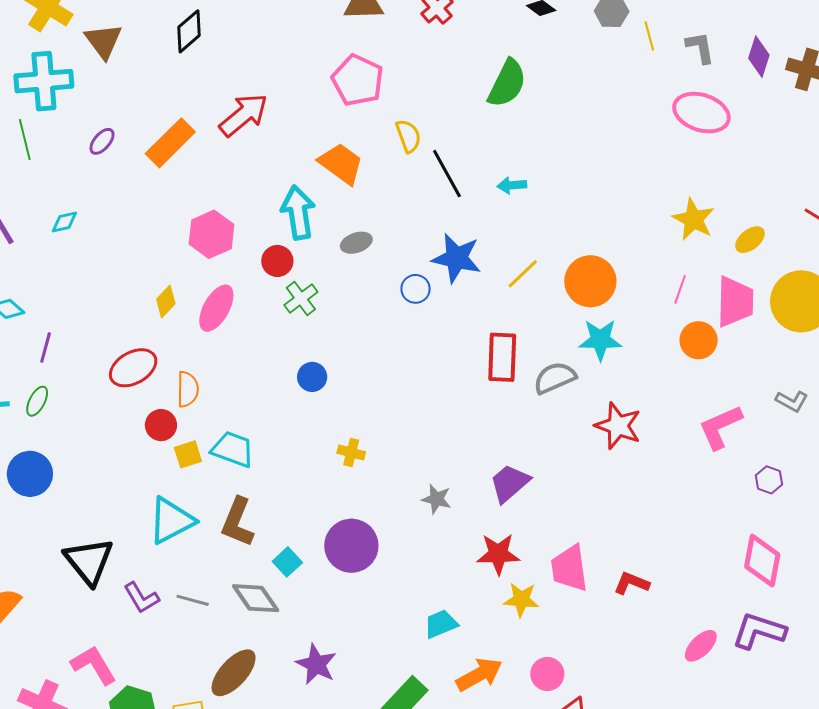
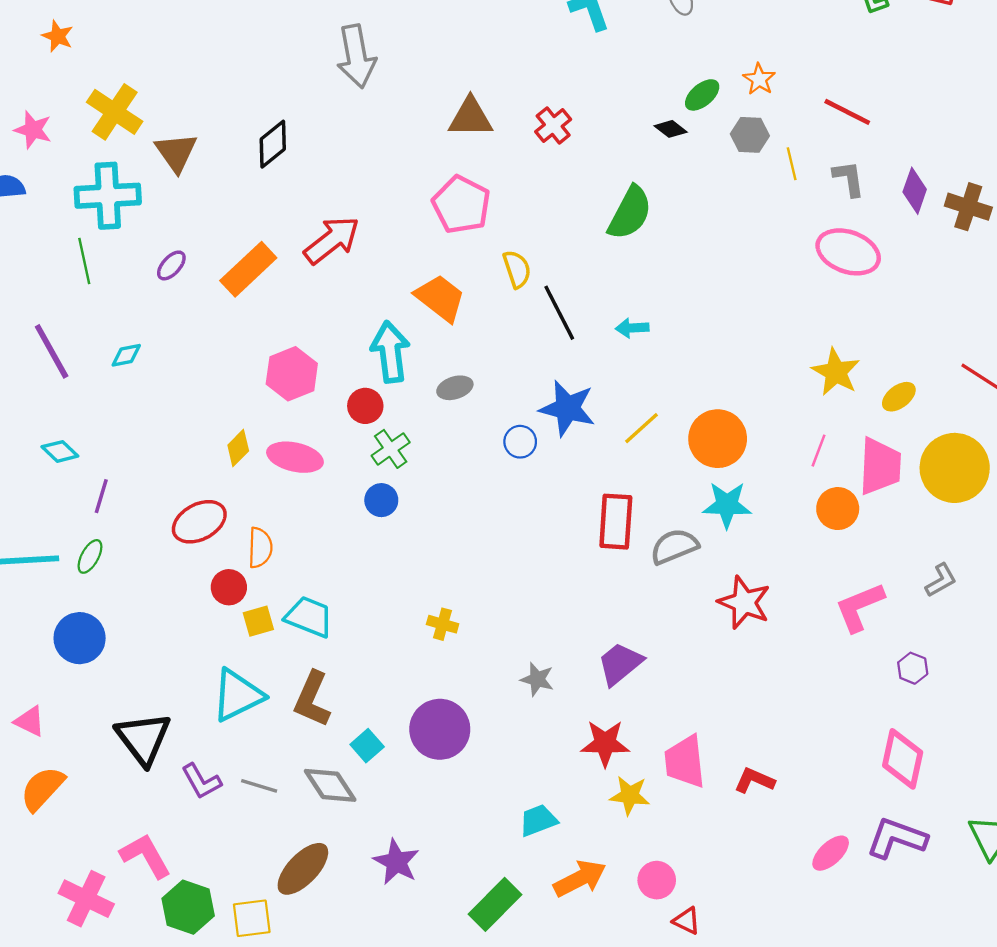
pink ellipse: (216, 308) -> (295, 457), turned 72
blue circle: (312, 377) -> (381, 500), moved
gray L-shape: (792, 401) -> (941, 580), turned -60

